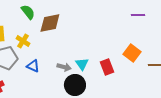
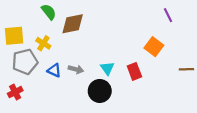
purple line: (138, 15) -> (168, 15), turned 64
orange square: (132, 53) -> (154, 47), moved
gray arrow: (64, 67) -> (76, 69), moved

